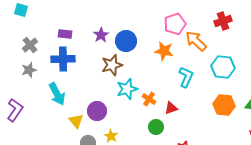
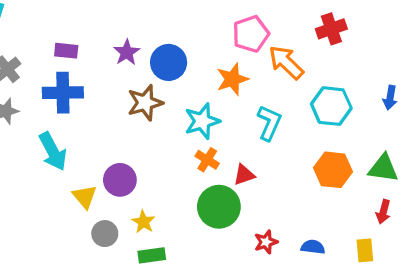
orange star: (164, 51) -> (232, 79), turned -30
cyan star: (127, 89) -> (202, 121), moved
green circle: (156, 127) -> (219, 207), size x1.6

